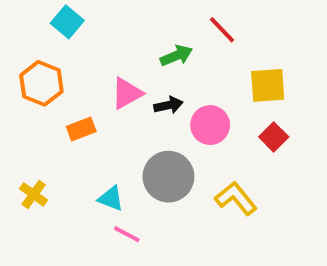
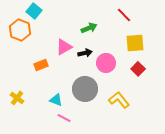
red line: (222, 30) -> (124, 15), moved
orange hexagon: (41, 83) -> (20, 30), moved

